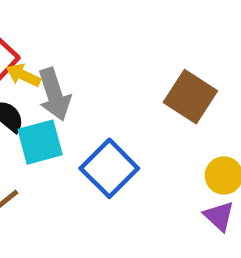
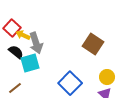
blue square: (109, 168) -> (70, 83), moved

